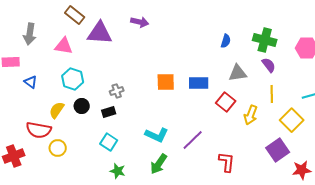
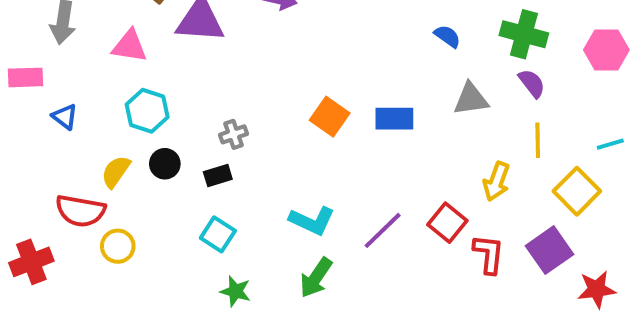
blue semicircle: (226, 41) -> (447, 36), turned -72
orange square: (166, 82) -> (330, 117), turned 36
red square: (226, 102) -> (447, 223), moved
red L-shape: (227, 162) -> (489, 254), moved

